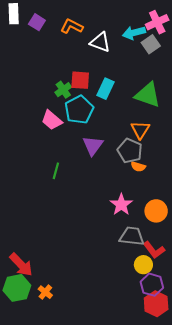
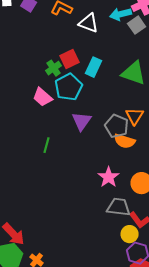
red square: (80, 80) -> (70, 59), turned -30
orange triangle: (140, 130) -> (135, 116), moved
orange semicircle: (138, 167) -> (125, 141), size x1.5

